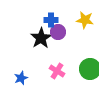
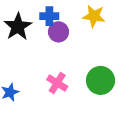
black star: (41, 38) -> (18, 27), moved

